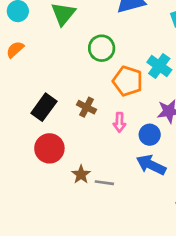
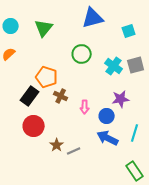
green circle: (102, 48) -> (82, 54), moved
orange pentagon: (128, 81) -> (47, 77), moved
gray line: (104, 183) -> (74, 151), turned -32

